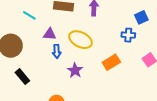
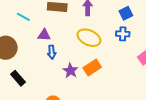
blue square: (141, 17) -> (126, 13), moved
yellow ellipse: (80, 40) -> (89, 38), moved
orange rectangle: (111, 62) -> (92, 68), moved

